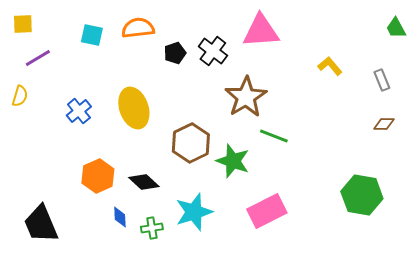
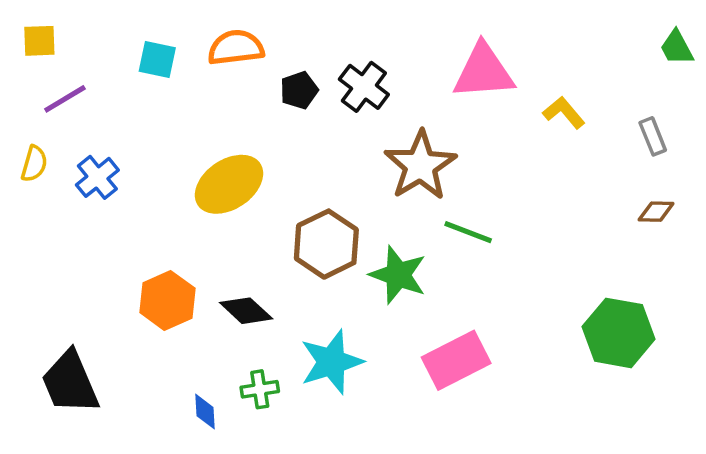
pink triangle: (261, 31) -> (484, 72), moved
yellow ellipse: (134, 108) -> (229, 184), turned 75
blue cross: (79, 111) -> (97, 177), moved
blue diamond: (120, 217) -> (205, 412), moved

